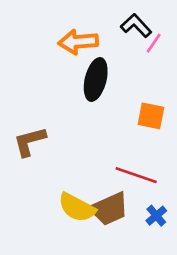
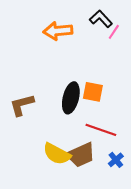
black ellipse: (96, 79) -> (71, 98), moved
orange square: (151, 116) -> (93, 92), moved

